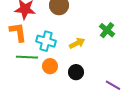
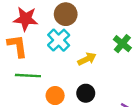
cyan cross: (46, 41) -> (59, 40), moved, turned 30
orange circle: (50, 66) -> (55, 96), moved

